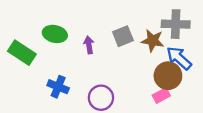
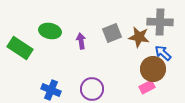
blue arrow: (179, 58) -> (163, 53), size x0.7
blue cross: (58, 87) -> (51, 90), moved

